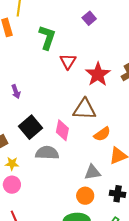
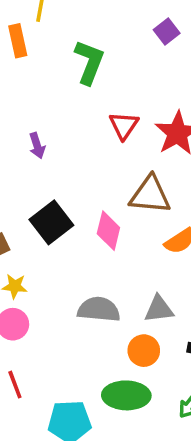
red triangle: (68, 61) -> (124, 125), moved
purple arrow: (16, 92) -> (37, 146), moved
gray semicircle: (47, 153) -> (99, 309), moved

